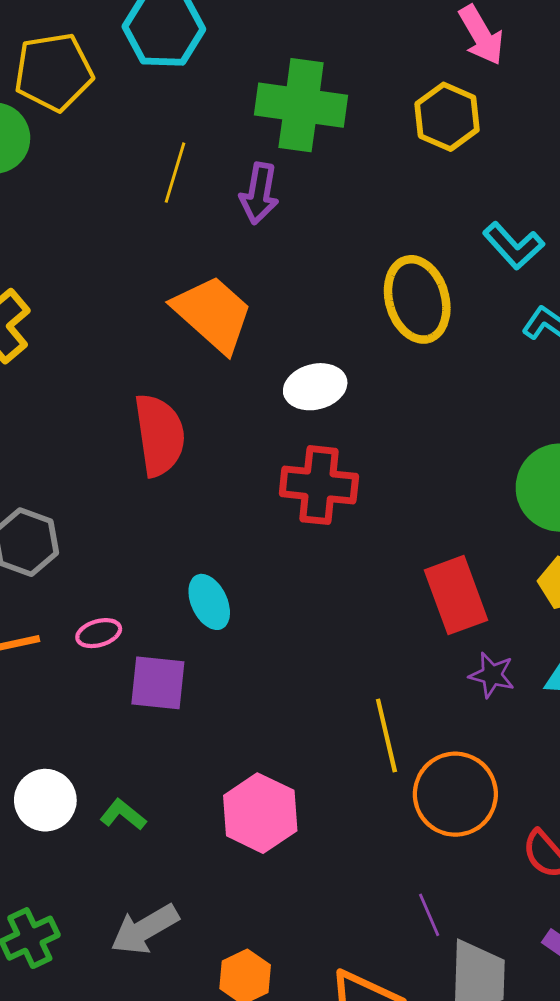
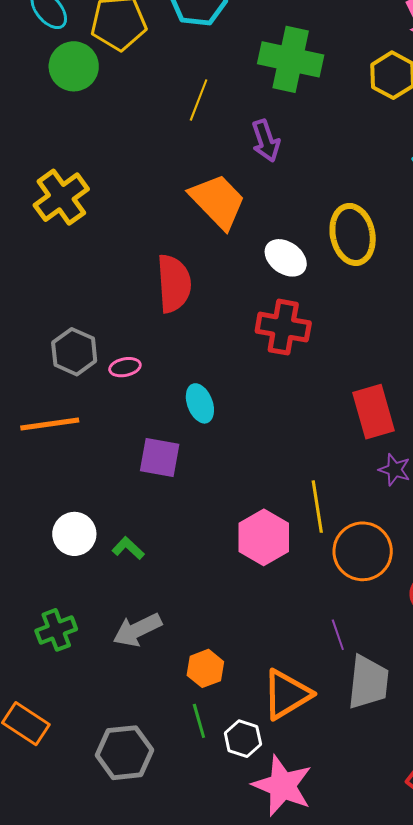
purple arrow: (259, 193) -> (266, 141), moved, turned -33
yellow ellipse: (417, 299) -> (353, 234), moved
white ellipse: (315, 387) -> (286, 258), turned 45
pink ellipse: (99, 633) -> (125, 367), moved
pink hexagon: (260, 813) -> (264, 537), moved

